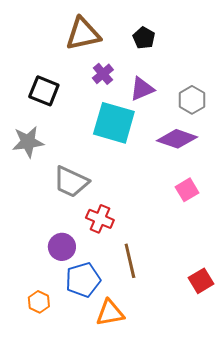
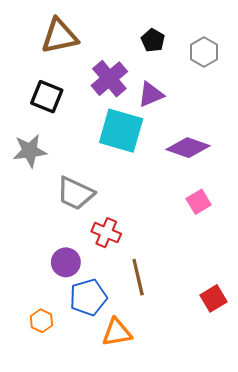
brown triangle: (83, 34) -> (59, 36), moved
purple cross: (103, 74) -> (109, 79), size x1.6
gray hexagon: (192, 100) -> (204, 52), moved

